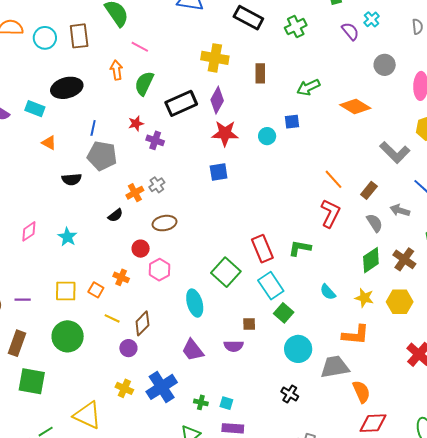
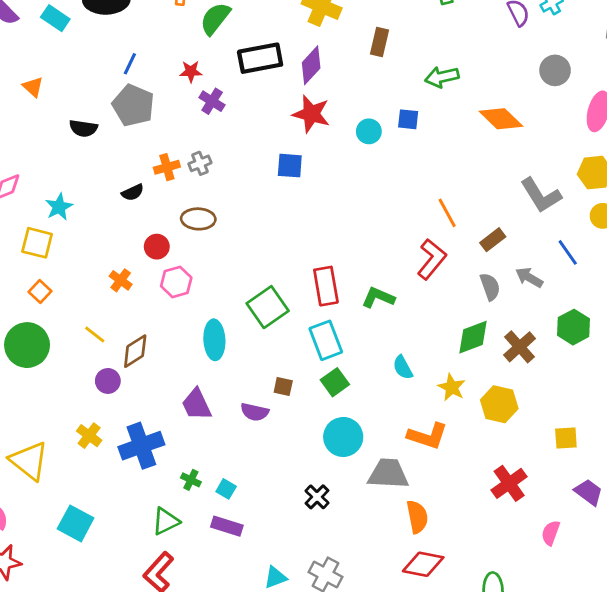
orange triangle: (49, 143) -> (33, 87), moved
orange square: (96, 290) -> (40, 291), moved
yellow square: (66, 291) -> (37, 243), moved

